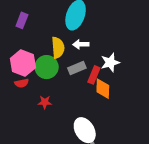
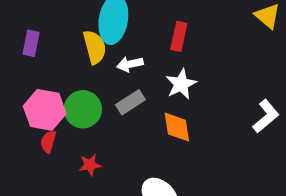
yellow semicircle: (58, 48) -> (95, 47), moved
red rectangle: (94, 75) -> (179, 36), moved
red semicircle: (22, 83) -> (48, 142), turned 128

